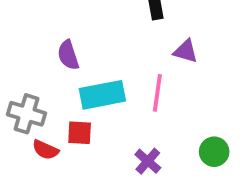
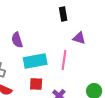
red square: (80, 133) -> (36, 84), moved

